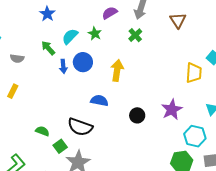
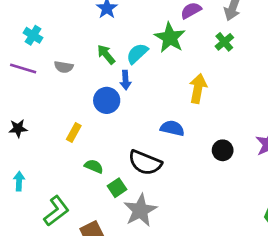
green star: (95, 34) -> (170, 38), size x1.6
cyan semicircle: (70, 36) -> (137, 54), moved
blue circle: (83, 62) -> (107, 100), moved
yellow rectangle: (13, 91) -> (74, 133), moved

